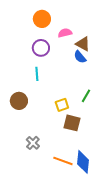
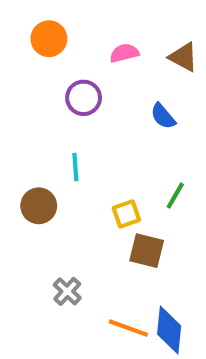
orange circle: (42, 19) -> (49, 39), moved
pink semicircle: (65, 33) -> (124, 53), moved
brown triangle: (83, 44) -> (183, 57), moved
cyan line: (37, 74) -> (75, 167), moved

